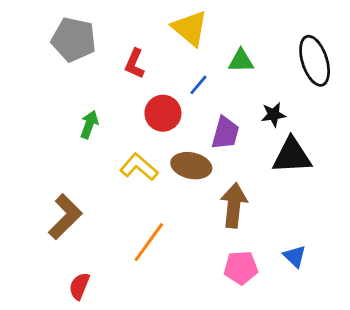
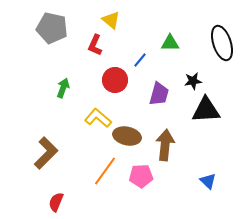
yellow triangle: (190, 28) -> (111, 20), moved, size x0.7
brown ellipse: (191, 166) -> (127, 136), moved
pink pentagon: (241, 268) -> (141, 176), moved

